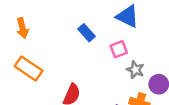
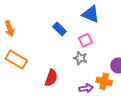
gray star: (135, 70) -> (80, 58), moved

